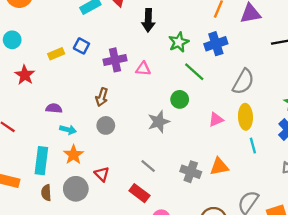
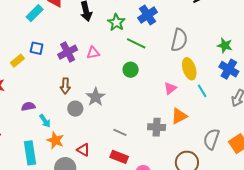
pink triangle: (216, 120) -> (170, 88), moved
gray star: (159, 122) -> (96, 97), moved
cyan arrow: (68, 130) -> (45, 121), turned 56

